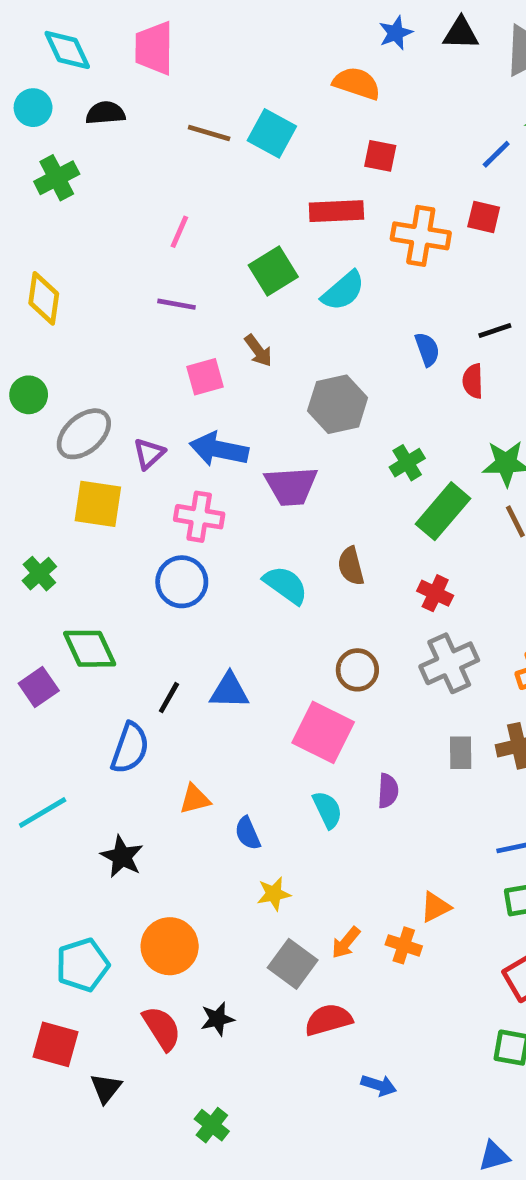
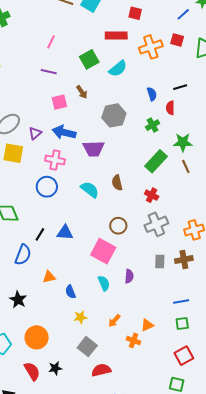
orange cross: (421, 236) -> (151, 47), turned -30
green cross: (407, 463) -> (153, 125), moved
orange arrow: (346, 943) -> (114, 321), moved

